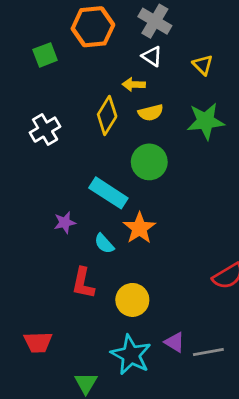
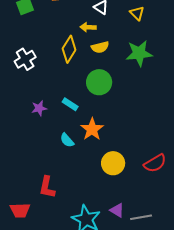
cyan rectangle: (108, 193) -> (70, 104), size x0.6
purple star: (65, 222) -> (39, 108), moved
red L-shape: (83, 283) -> (47, 187), moved
yellow circle: (132, 300) -> (113, 163), moved

